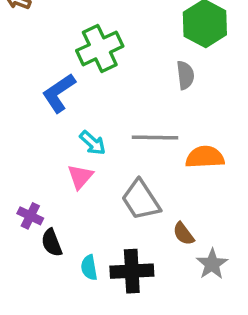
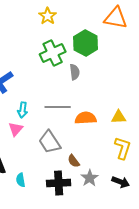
green cross: (100, 48) -> (53, 53), moved
cyan arrow: (93, 143) -> (23, 110), turned 56
black cross: (132, 271) -> (59, 183), moved

